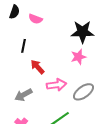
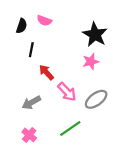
black semicircle: (14, 12) -> (22, 26), moved
black star: (82, 32) -> (95, 35), turned 30
pink arrow: (56, 85) -> (67, 92), turned 54

